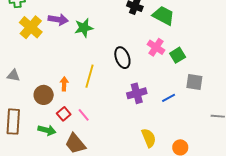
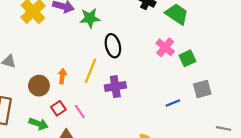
black ellipse: (122, 58) -> (113, 46), moved
gray square: (194, 82) -> (202, 89), turned -30
purple cross: (137, 93) -> (115, 87), moved

